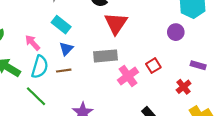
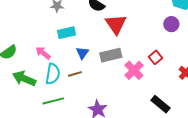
cyan rectangle: (61, 25) -> (67, 33), turned -42
blue triangle: (66, 49) -> (82, 53), moved
green line: (36, 96) -> (53, 101), turned -50

